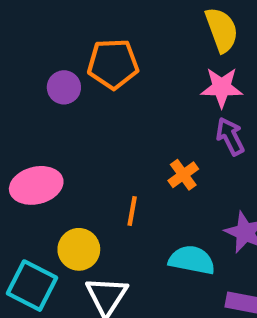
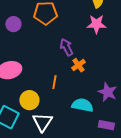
purple circle: (64, 87) -> (13, 24), moved
purple arrow: (230, 136) -> (66, 47), moved

